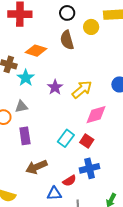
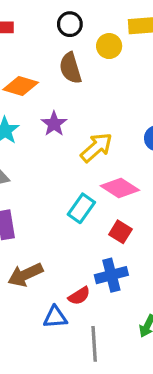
purple star: (55, 87) -> (54, 124), moved
pink diamond: (96, 115) -> (120, 188), turned 50
cyan rectangle: (66, 138) -> (81, 208), moved
red square: (87, 141) -> (120, 232), moved

